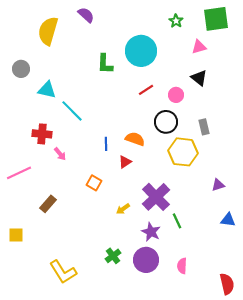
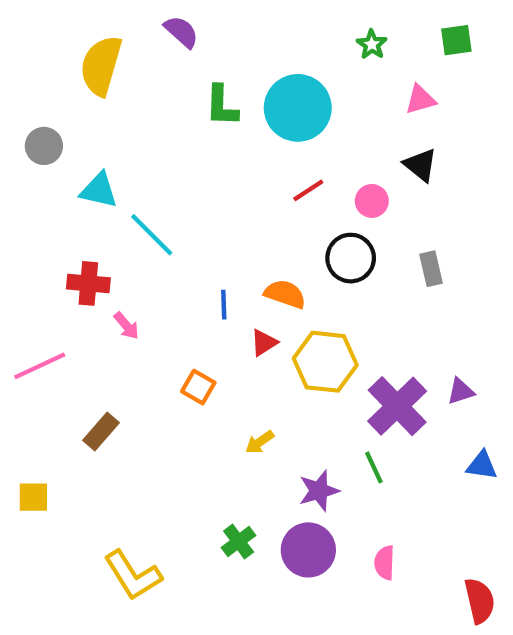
green square: (216, 19) -> (456, 40), size x0.6
green L-shape: (105, 64) -> (222, 106), moved
yellow hexagon: (183, 152) -> (325, 362), moved
purple cross: (156, 197) -> (397, 406), moved
purple star: (151, 232) -> (319, 491), turned 30

